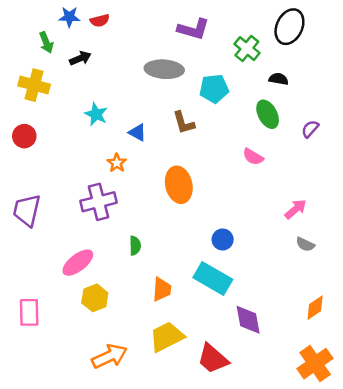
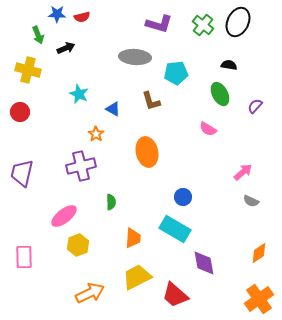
green cross: (247, 49) -> (203, 25), moved

